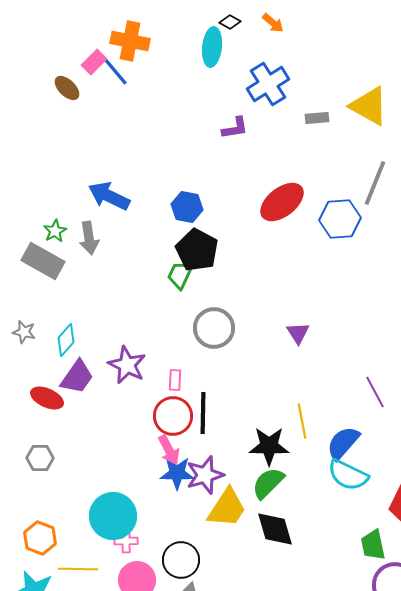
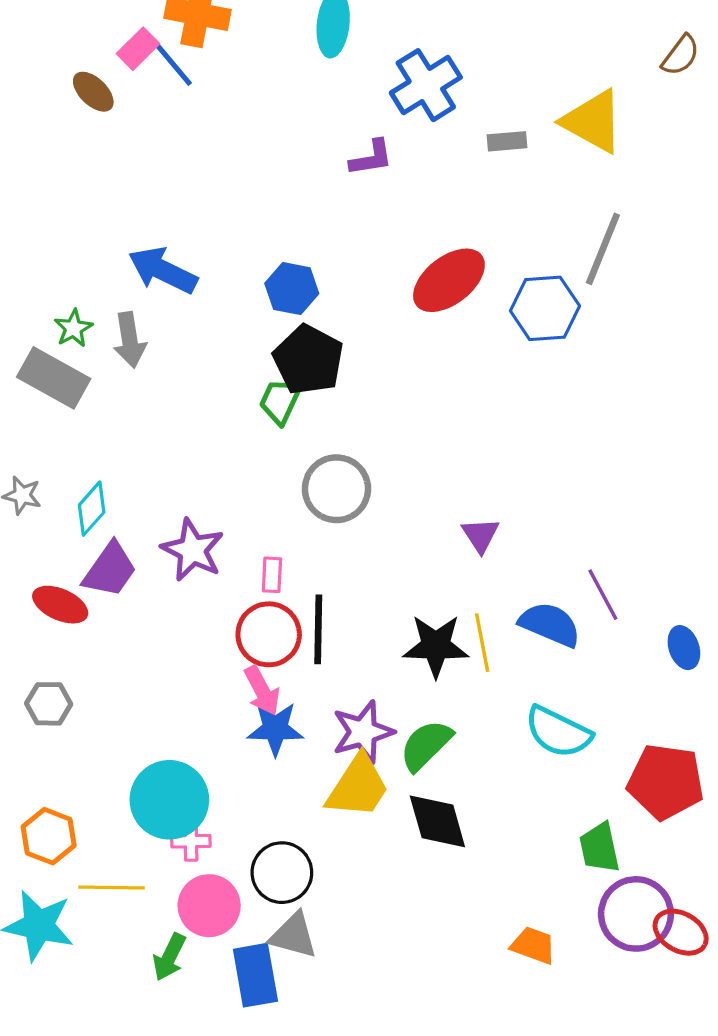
purple triangle: (298, 333) -> (480, 535), moved
blue semicircle: (343, 443) -> (550, 624), moved, turned 72
black star: (269, 446) -> (436, 646), moved
purple star: (205, 475) -> (363, 732), moved

